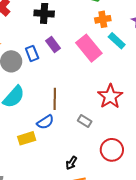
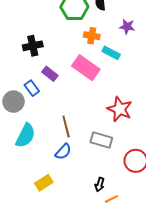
orange cross: (103, 19) -> (92, 36), turned 35
gray rectangle: (85, 121) -> (101, 140), size x1.5
yellow rectangle: (27, 138) -> (44, 183), moved

